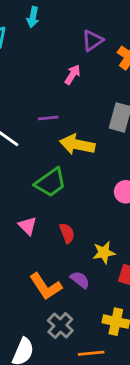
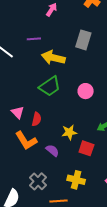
green trapezoid: (51, 183) -> (50, 86), moved
red semicircle: (67, 233) -> (37, 119), moved, turned 32
orange L-shape: (46, 286) -> (26, 141), moved

